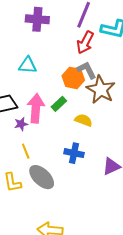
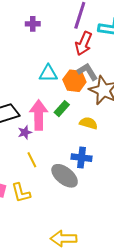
purple cross: (37, 19) -> (33, 24), size x0.6
cyan triangle: (28, 65) -> (48, 73), moved
gray ellipse: (42, 177) -> (65, 176), moved

